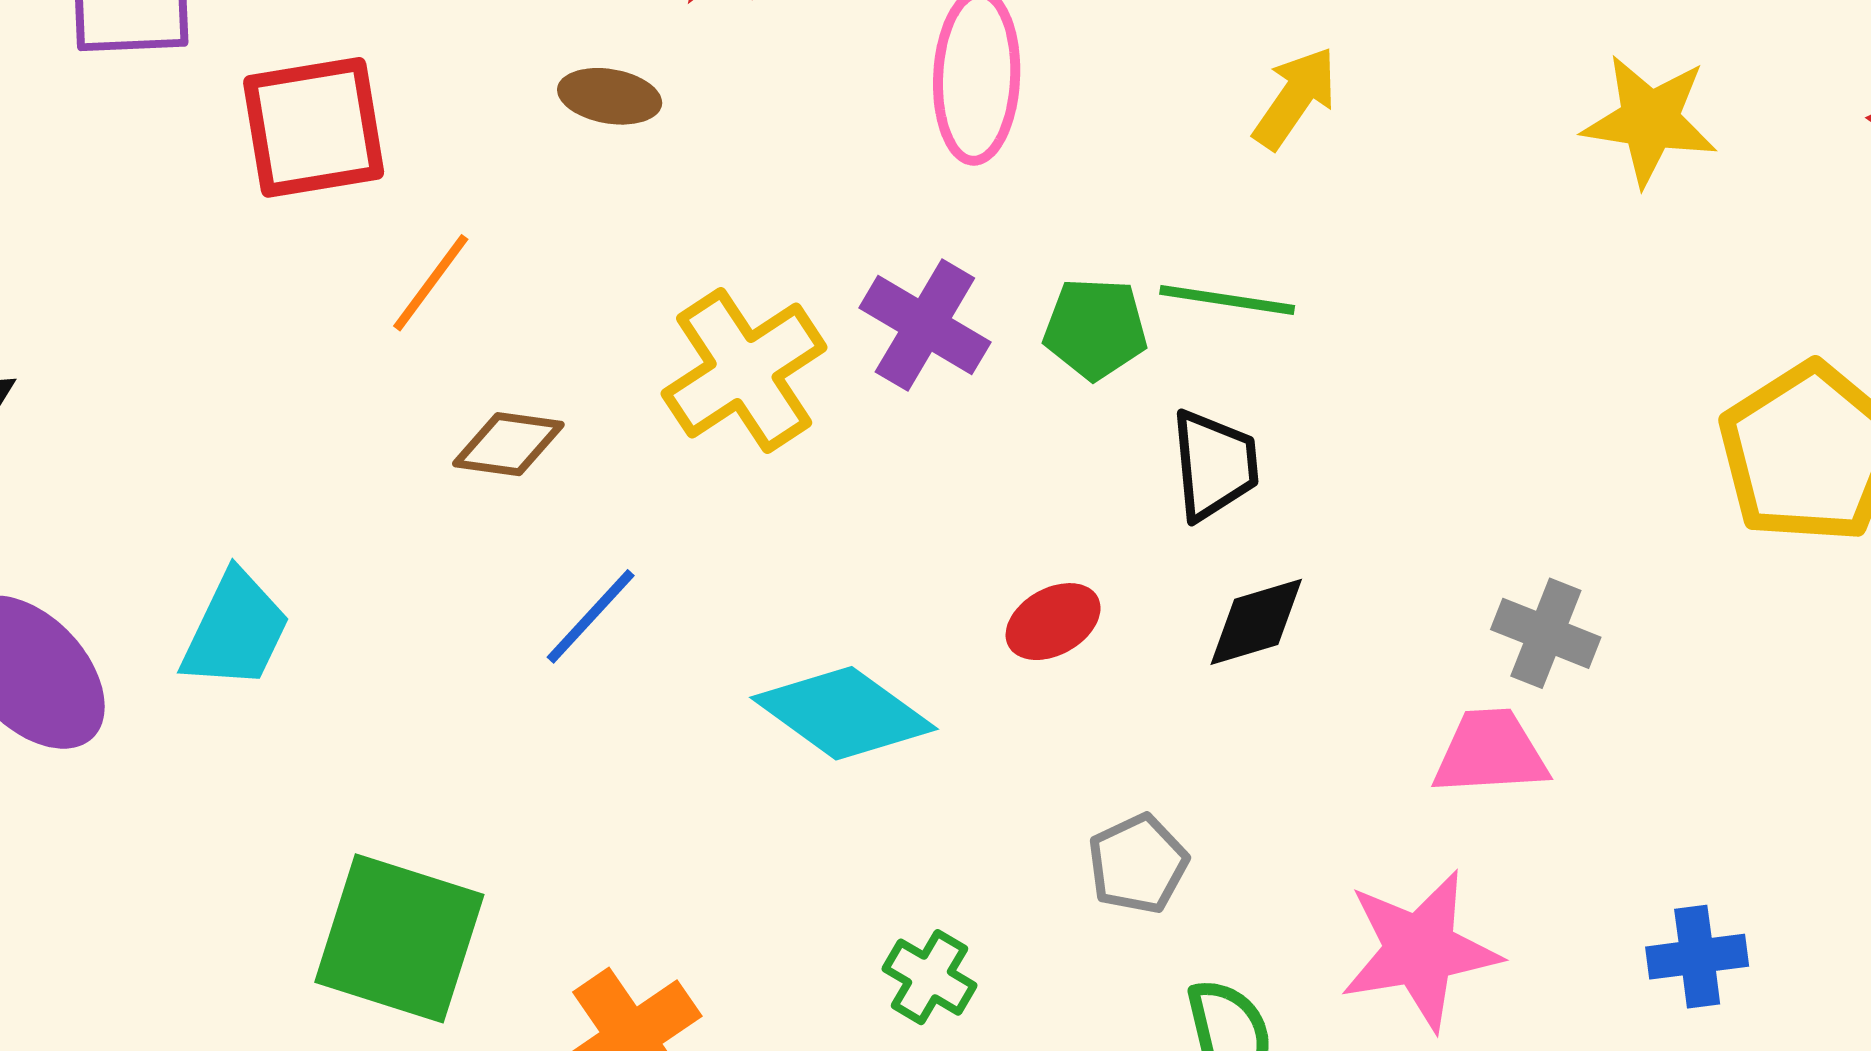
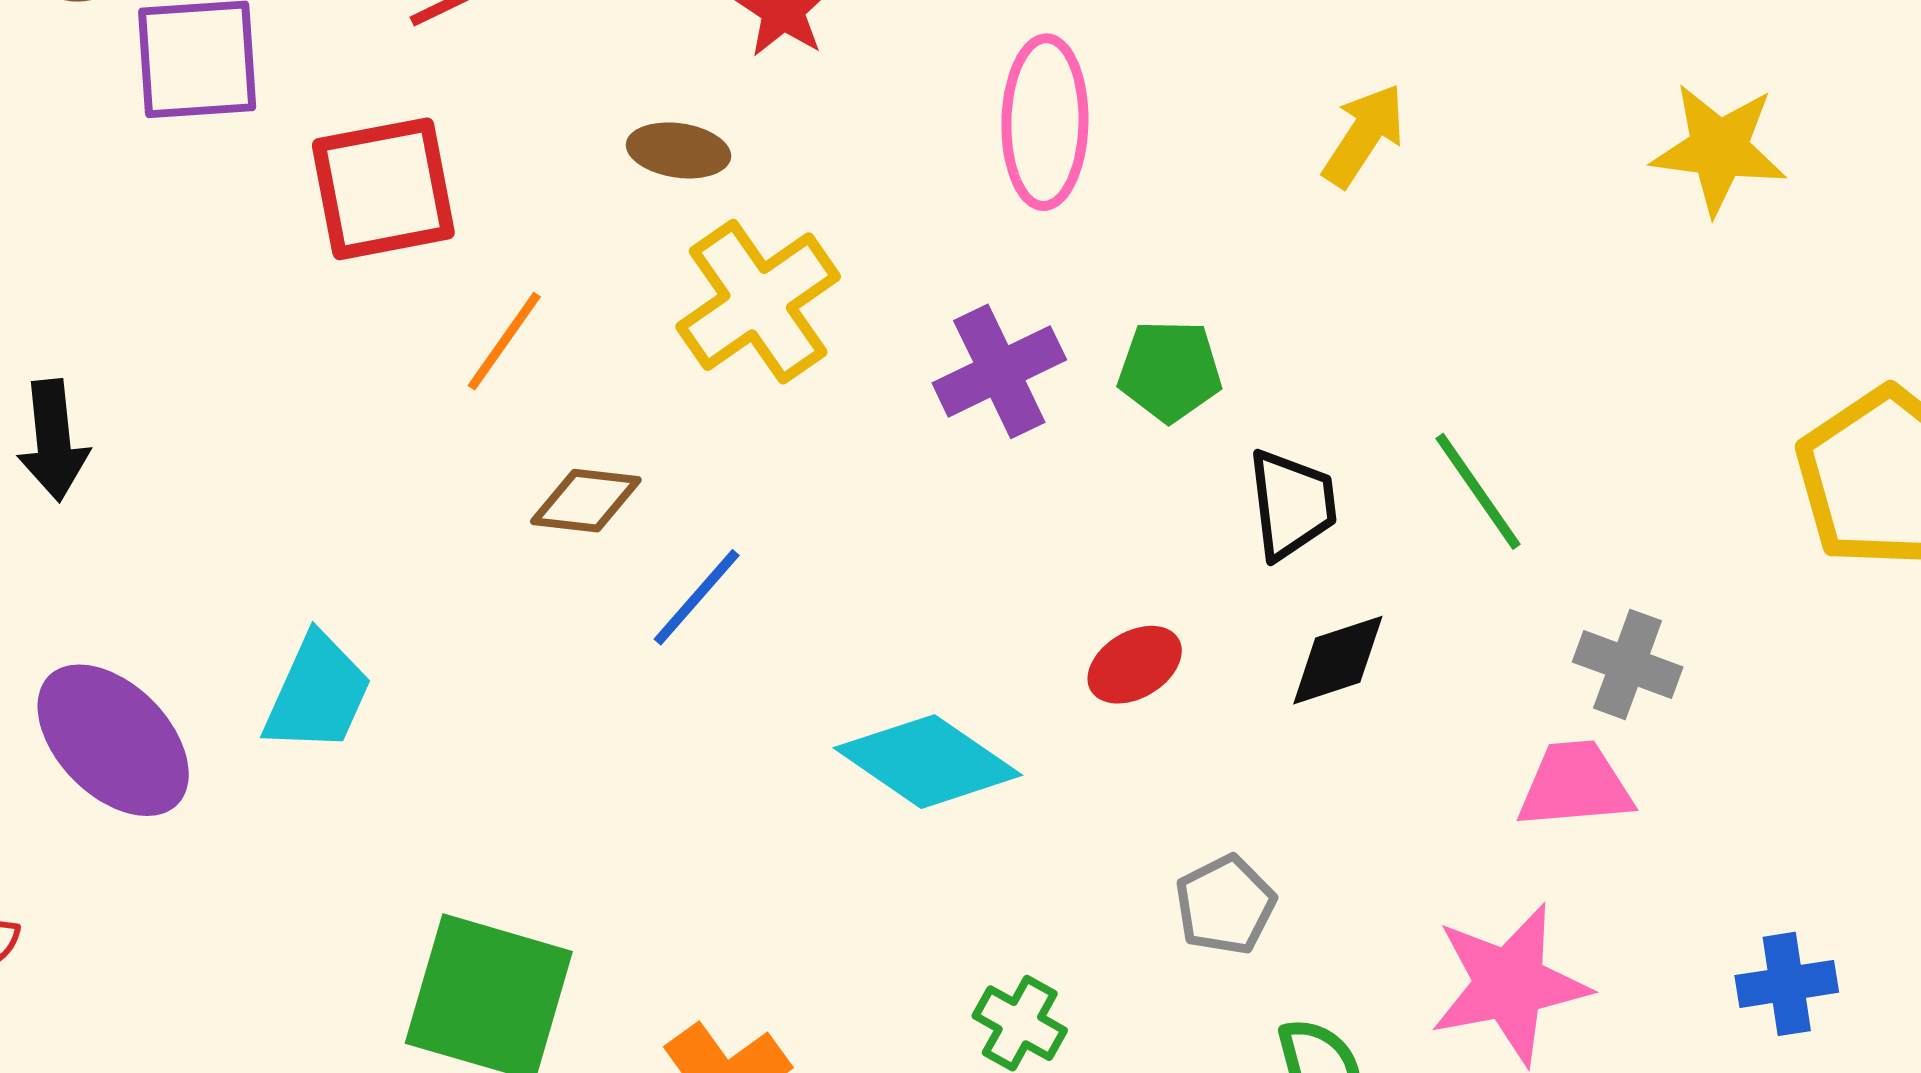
green line: (1227, 300) -> (1478, 491), moved, turned 48
purple cross: (925, 325) -> (999, 371), turned 35
yellow cross: (744, 371) -> (758, 302), moved
blue line: (591, 616) -> (697, 597), moved

